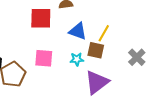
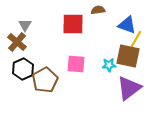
blue triangle: (78, 31) -> (127, 25), moved
brown square: (96, 50) -> (128, 56), size x1.4

